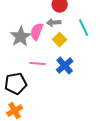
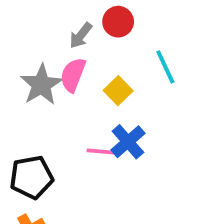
gray arrow: (54, 23) -> (81, 35), moved, turned -48
pink line: (38, 64) -> (102, 152), moved

